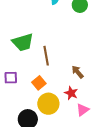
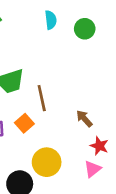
orange square: (39, 83) -> (24, 123), moved
red star: (71, 93) -> (99, 146), moved

